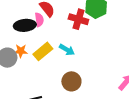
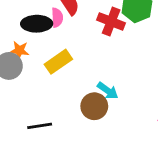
cyan arrow: (67, 50) -> (108, 91), moved
orange star: (21, 51) -> (19, 50), moved

